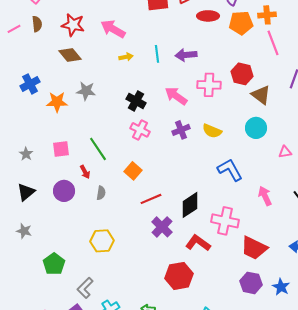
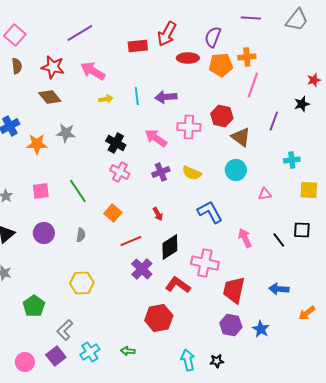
pink line: (273, 43) -> (253, 85), turned 40
red arrow: (85, 172) -> (158, 214), moved
red trapezoid: (254, 248) -> (234, 290), turned 76

